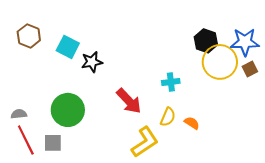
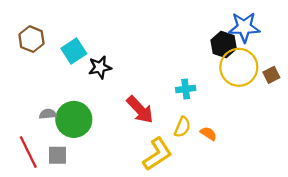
blue star: (245, 42) -> (244, 27), moved
cyan square: (68, 47) -> (74, 51), turned 30
gray semicircle: (19, 114) -> (48, 114), moved

